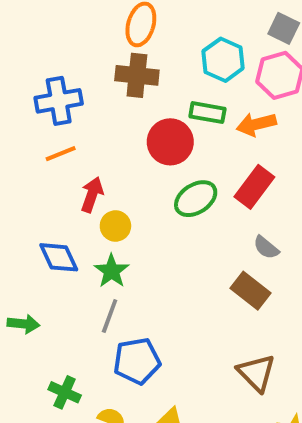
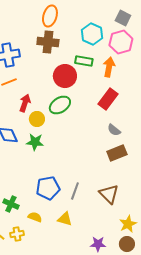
orange arrow: (256, 124) -> (109, 67), turned 114
green ellipse: (196, 199) -> (60, 105), moved
green star: (112, 271) -> (35, 142), turned -30
brown rectangle: (250, 291) -> (117, 153), moved, turned -60
gray line: (110, 316) -> (75, 191), moved

